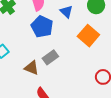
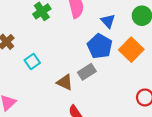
blue pentagon: (42, 27) -> (100, 46), moved

